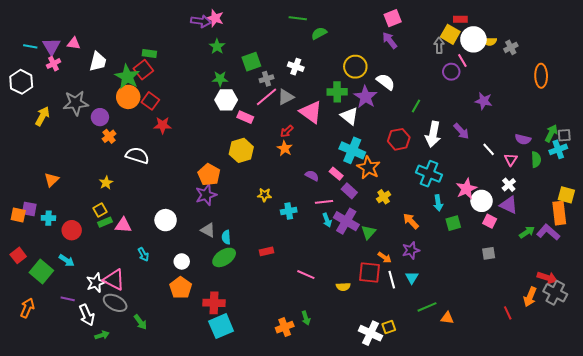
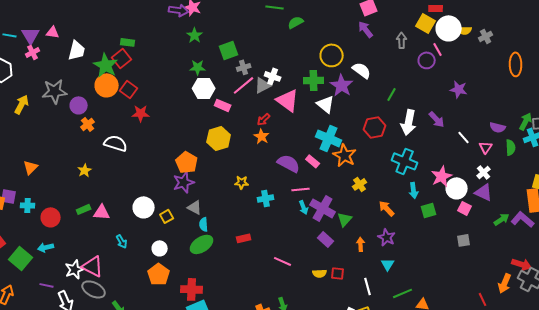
gray arrow: (439, 45) -> (402, 40), moved
white cross: (296, 67) -> (273, 76), moved
purple semicircle: (312, 176) -> (289, 163), size x1.6
purple rectangle: (349, 191) -> (326, 239), moved
yellow square: (100, 210) -> (167, 216), moved
gray triangle: (208, 230) -> (195, 207), moved
purple star: (411, 250) -> (387, 237), turned -30
orange arrow: (385, 257) -> (361, 244), turned -128
cyan arrow: (67, 260) -> (46, 247), turned 133
red square: (369, 273) -> (338, 273), moved, size x0.6
white line: (392, 280) -> (368, 286), moved

